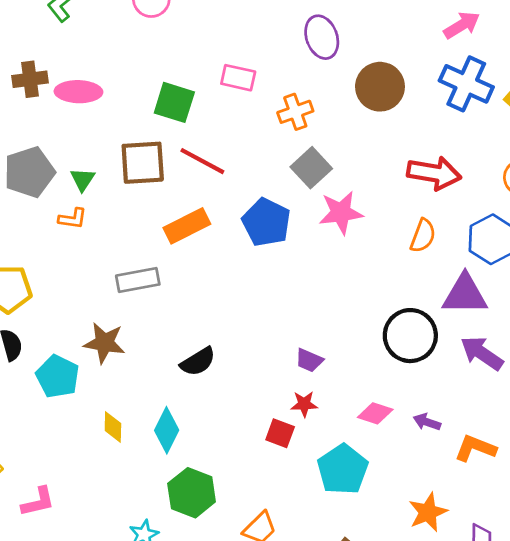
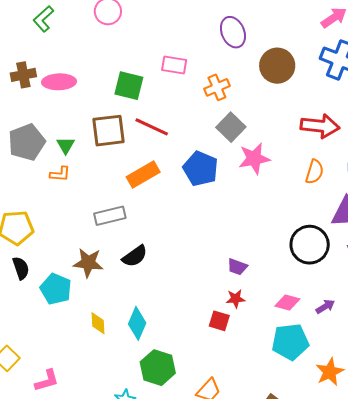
black semicircle: (198, 362) -> (135, 256), moved
purple arrow: (427, 422) -> (325, 307), turned 132
cyan pentagon: (343, 469) -> (290, 342), moved, turned 30

